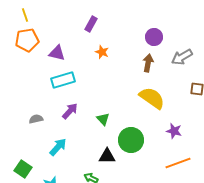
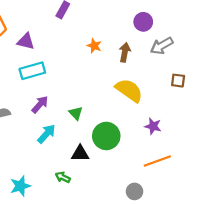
purple circle: (154, 37) -> (143, 22), moved
orange star: (102, 52) -> (94, 46), moved
cyan arrow: (58, 147) -> (46, 134), moved

